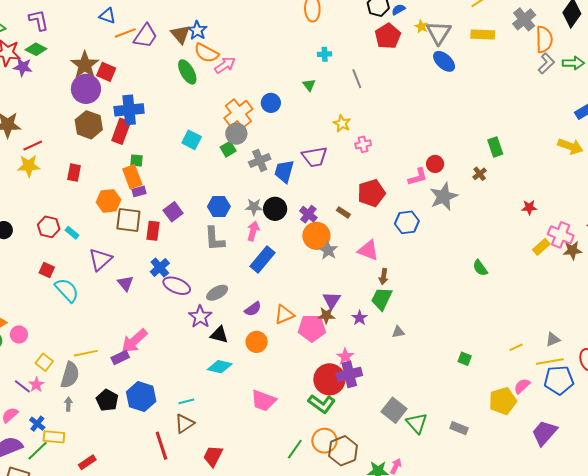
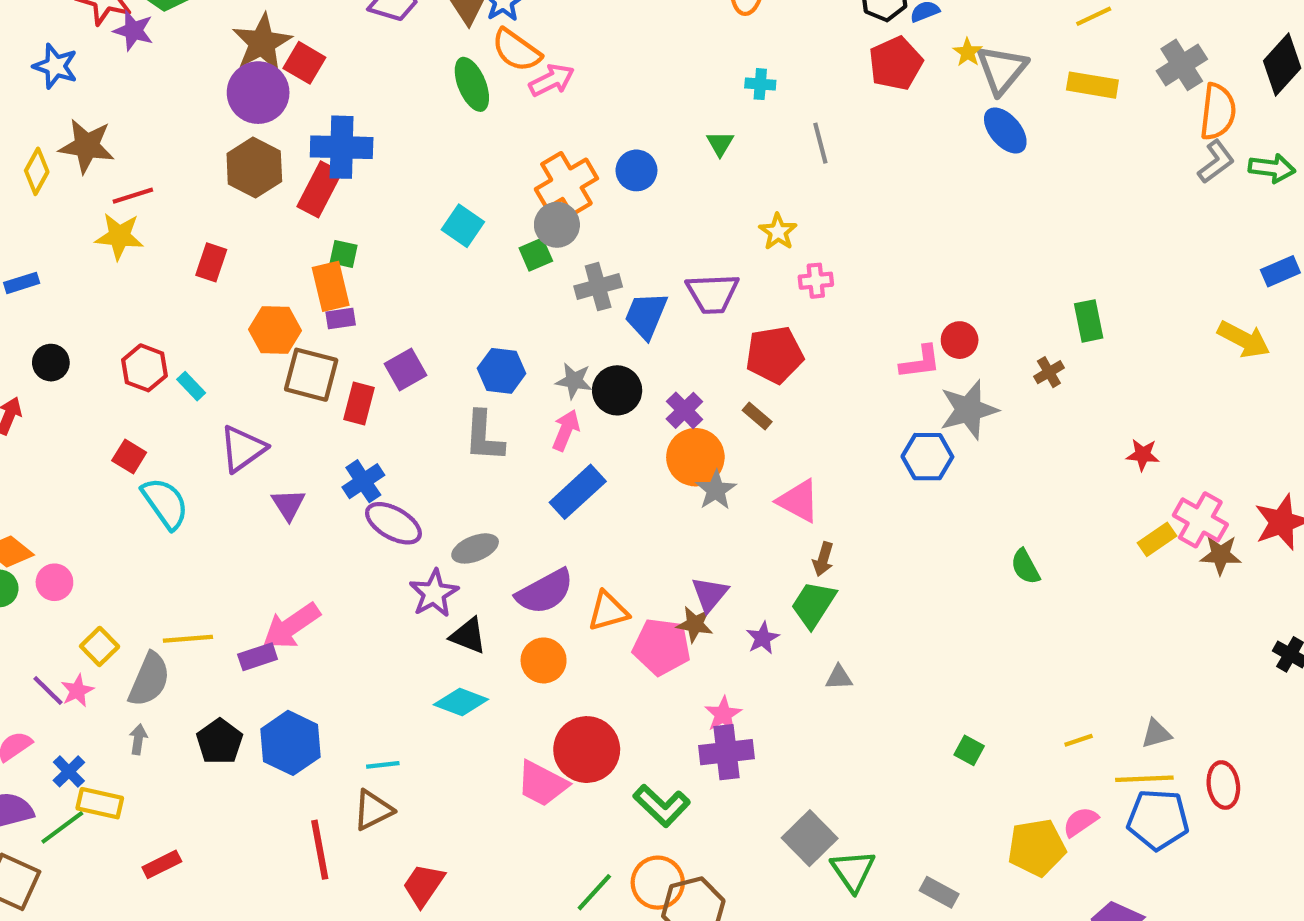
red pentagon: (371, 193) -> (775, 355), moved
blue hexagon: (407, 222) -> (927, 457), moved
purple semicircle: (253, 309) -> (545, 592), size x1.6
red circle: (329, 379) -> (587, 750), moved

